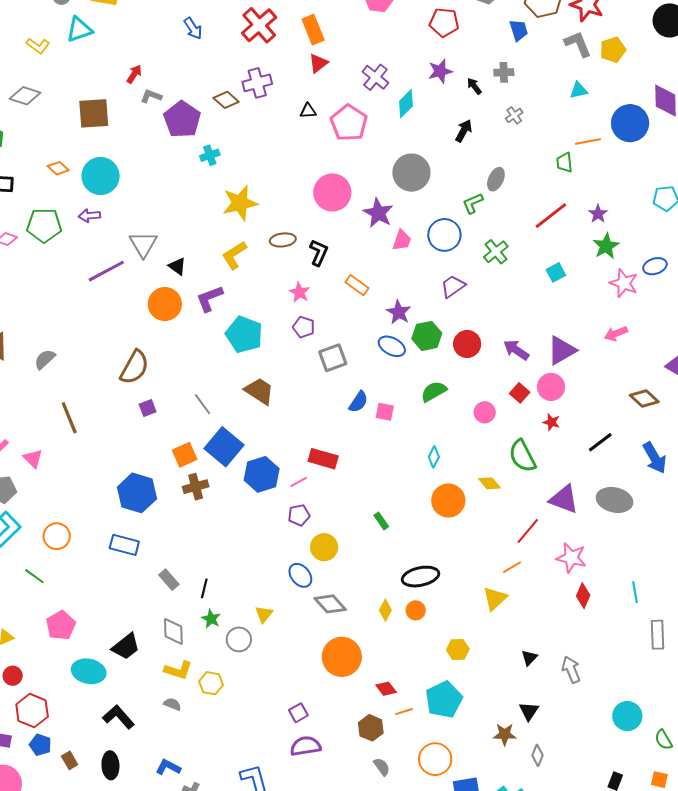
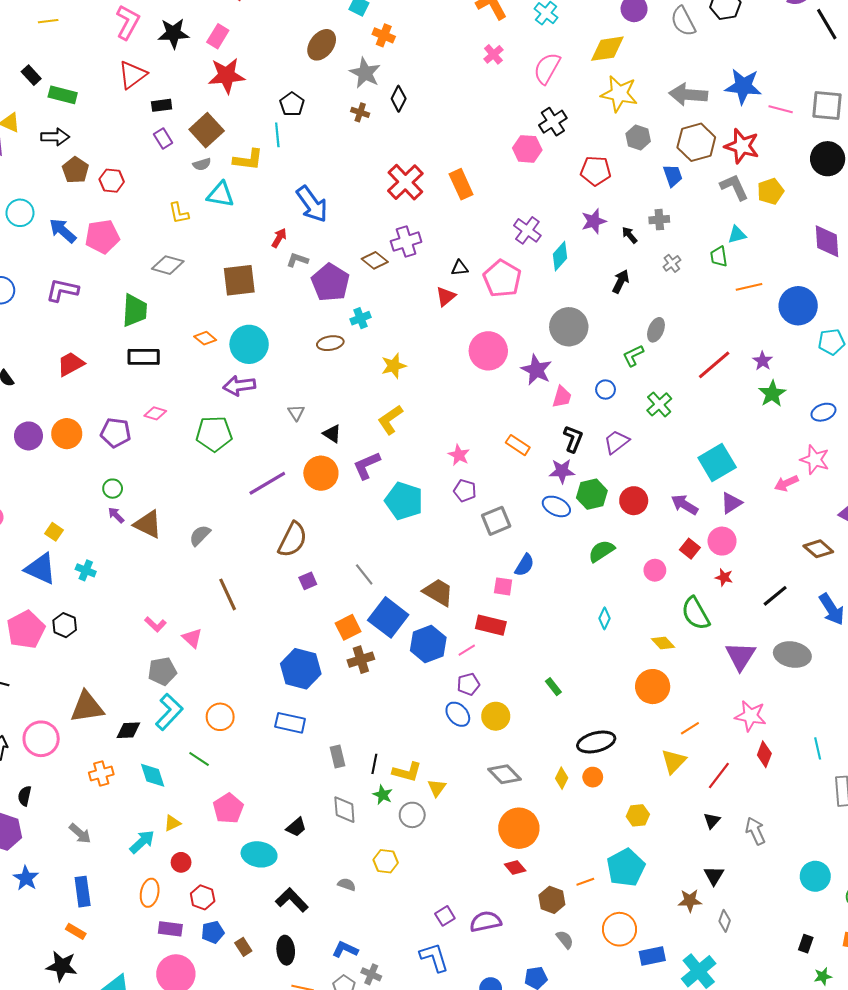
blue arrow: (193, 28) -> (312, 204), moved, size x1.6
cyan triangle: (79, 30) -> (221, 195), turned 32
yellow L-shape: (38, 46) -> (179, 213), turned 45
red triangle: (318, 63) -> (446, 296), moved
blue circle: (630, 123) -> (798, 306), moved
green trapezoid: (564, 163) -> (719, 257), moved
yellow star: (240, 203) -> (394, 366), size x0.7
purple arrow: (89, 216) -> (239, 386), size x1.4
green pentagon: (44, 225) -> (214, 434), moved
blue circle: (444, 235) -> (606, 390), size x0.6
brown ellipse: (283, 240) -> (330, 343), moved
gray triangle: (143, 244) -> (296, 413), size x0.6
black L-shape: (319, 253) -> (573, 439), moved
purple line: (106, 271) -> (267, 483), moved
cyan square: (556, 272) -> (717, 463), moved, size x1.8
pink star: (624, 283) -> (815, 460), moved
purple star: (399, 312) -> (562, 471), turned -30
purple triangle: (562, 350) -> (731, 503), size x0.7
brown trapezoid: (259, 391) -> (438, 592), moved
pink square: (385, 412) -> (503, 586), moved
purple triangle: (564, 499) -> (740, 656), turned 44
orange circle: (448, 501) -> (653, 687), moved
red line: (528, 531) -> (719, 776), moved
blue ellipse: (300, 575) -> (458, 714), moved
gray rectangle: (169, 580) -> (338, 757), turned 30
black trapezoid: (126, 646) -> (296, 827), size x0.7
yellow L-shape: (178, 670) -> (407, 772), moved
red diamond: (386, 689) -> (515, 867), moved
red hexagon: (32, 711) -> (203, 897), size x0.7
purple square: (298, 713) -> (445, 916), moved
blue pentagon: (40, 745) -> (213, 932), turned -30

